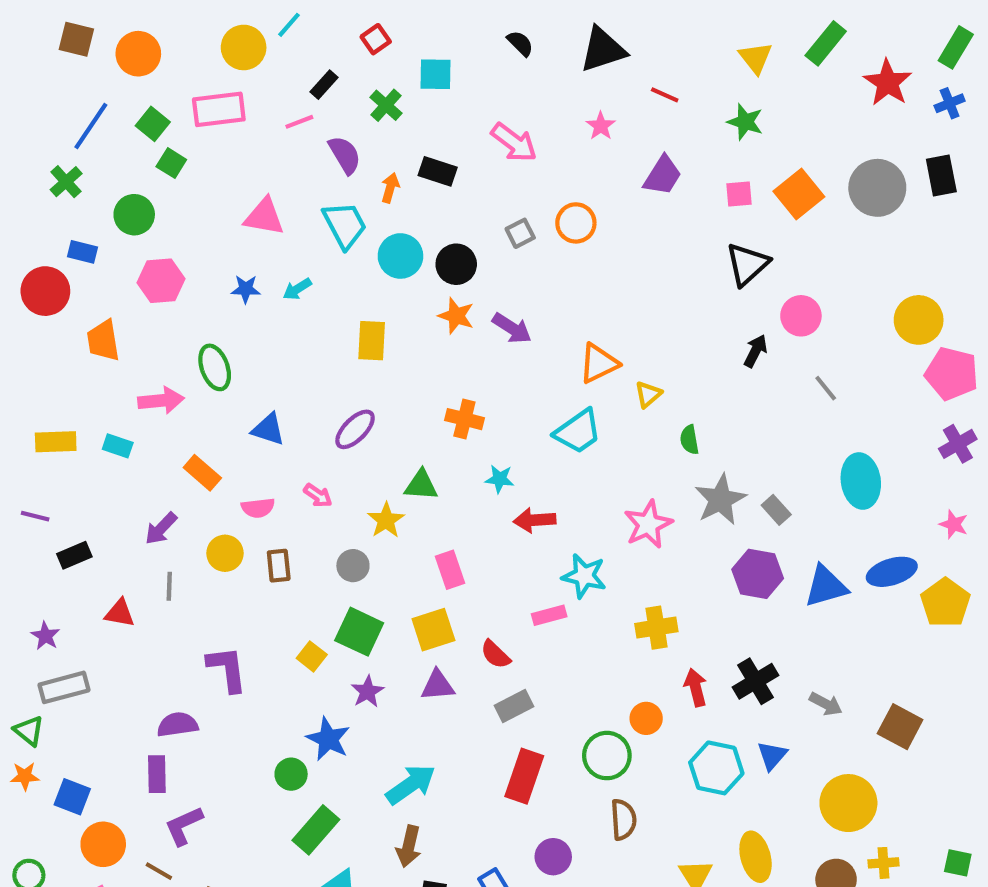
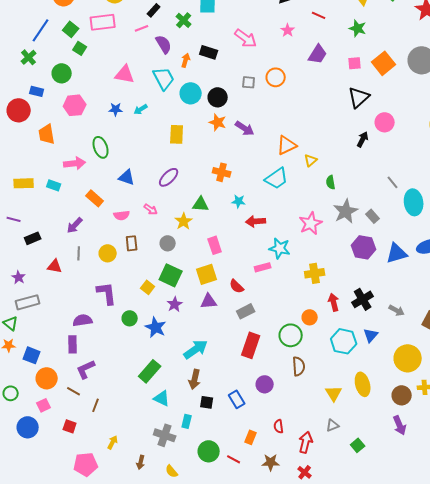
gray square: (520, 233) -> (249, 82), turned 32
gray line: (826, 388) -> (393, 182), moved
yellow circle: (225, 553) -> (108, 253), moved
green circle: (291, 774) -> (130, 318), moved

